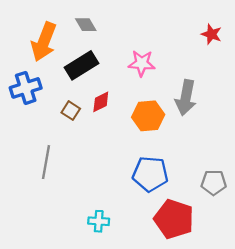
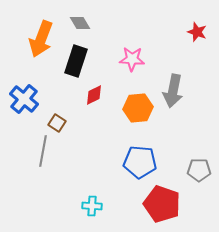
black rectangle: (82, 65) -> (76, 61), turned -40
blue cross: (26, 88) -> (24, 99), moved, turned -32
brown square: (71, 111) -> (57, 123), moved

